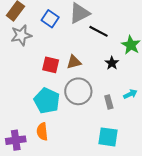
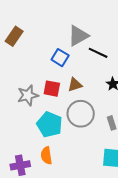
blue square: (50, 19) -> (60, 58), moved
gray star: (21, 35) -> (28, 95), moved

